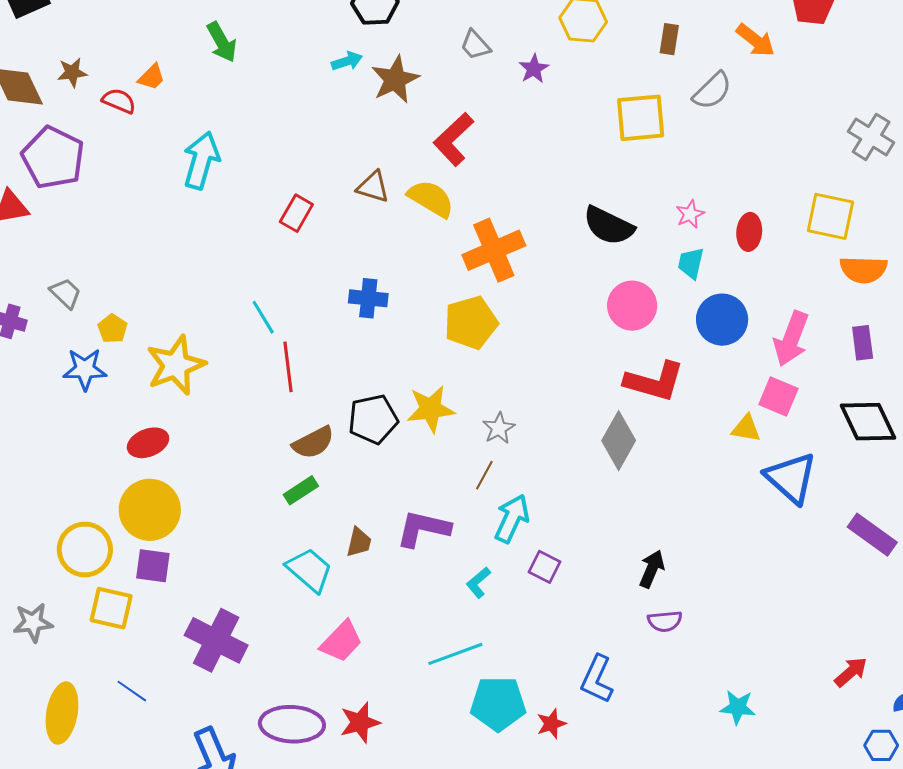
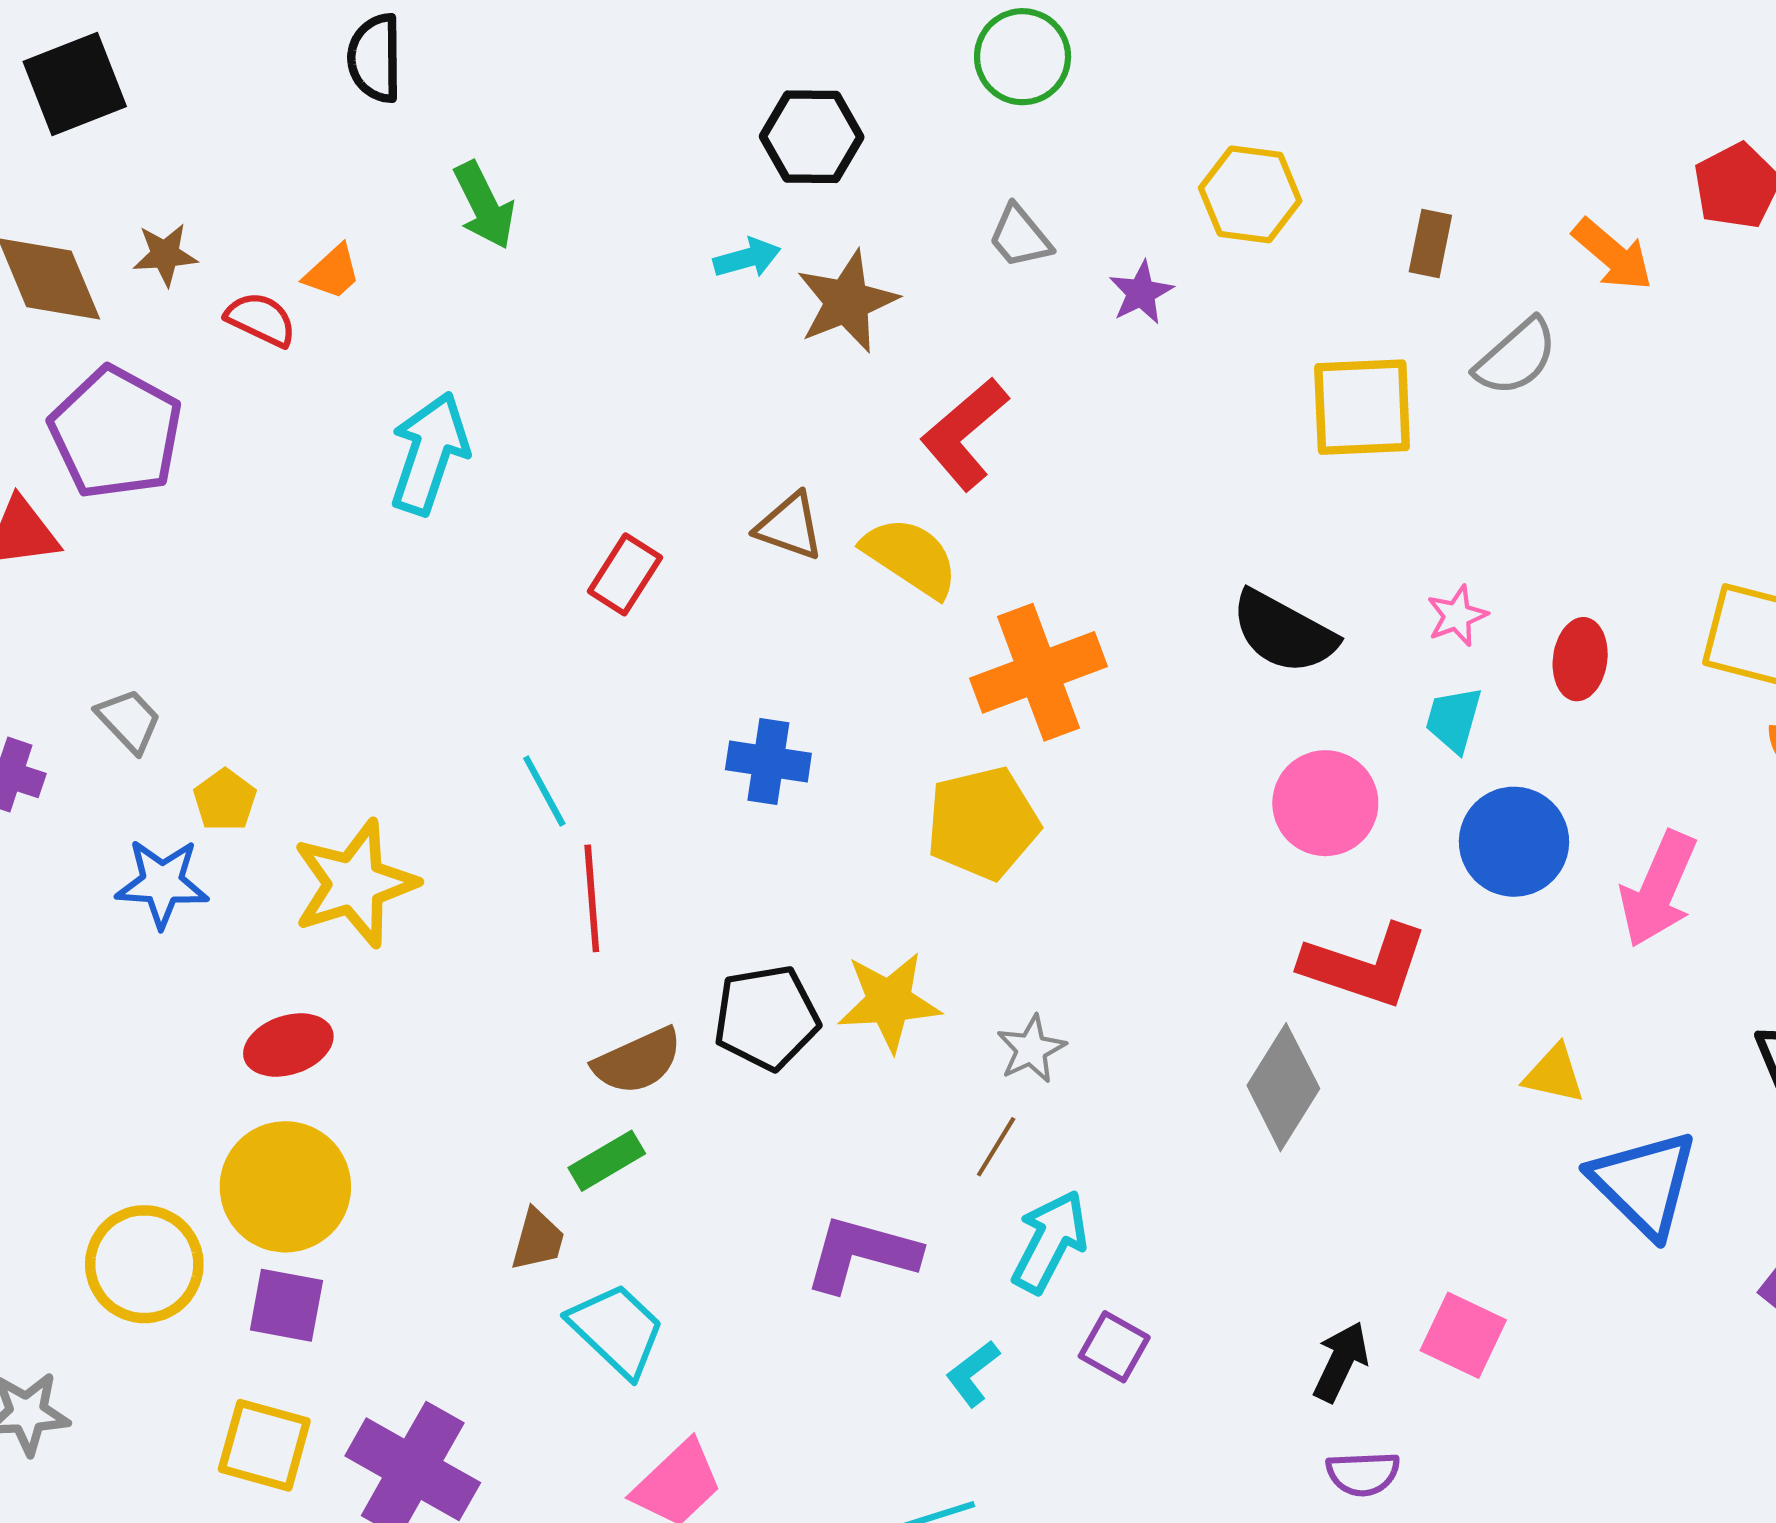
pink square: (778, 397) -> (1463, 1335), moved
brown trapezoid: (359, 542) -> (538, 1240), moved
yellow square: (111, 608) -> (264, 1445), moved

